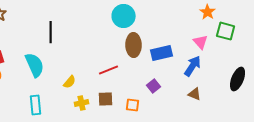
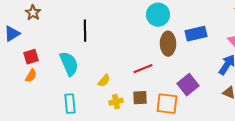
blue rectangle: (162, 53) -> (196, 34), moved
purple square: (154, 86) -> (188, 85), size x1.5
orange square: (133, 105) -> (167, 104), size x1.6

